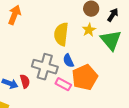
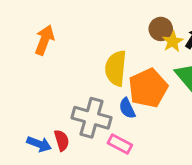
yellow star: (89, 30) -> (173, 42), moved
orange pentagon: (85, 77) -> (148, 88), moved

